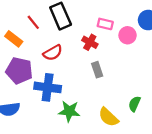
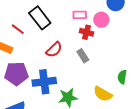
red cross: (90, 42) -> (86, 32), moved
red semicircle: (53, 53) -> (54, 50), moved

